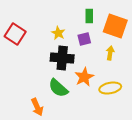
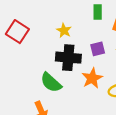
purple square: (84, 39) -> (98, 49), moved
green semicircle: (58, 88) -> (51, 83), moved

